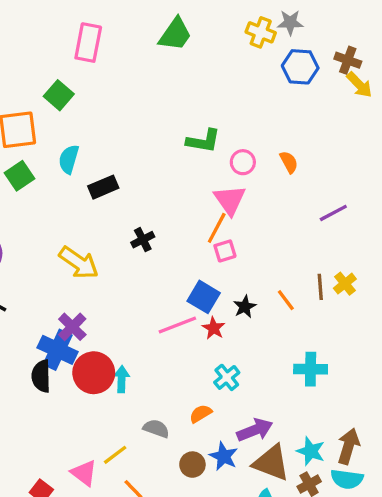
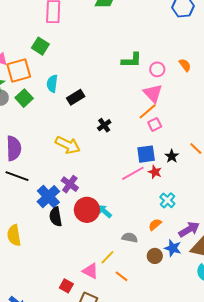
orange line: (217, 228) -> (148, 111), turned 30
blue square: (204, 297) -> (146, 154), turned -30
blue cross: (58, 350) -> (48, 197), moved, turned 30
cyan arrow: (122, 379) -> (104, 211), turned -42

